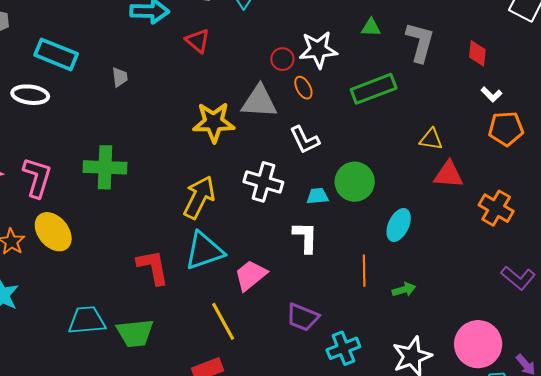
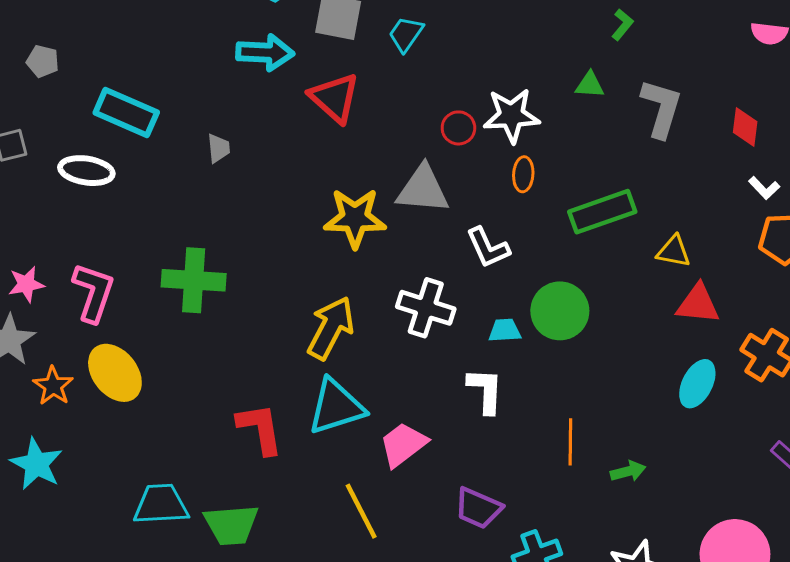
red triangle: (198, 41) -> (334, 98), size x1.4
orange ellipse: (303, 88) -> (523, 174), moved, turned 30
green rectangle: (374, 89) -> (602, 212), moved
cyan ellipse: (399, 225) -> (697, 384), moved

